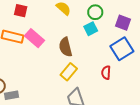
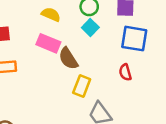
pink rectangle: (35, 38) -> (48, 43), moved
blue square: (122, 49) -> (134, 39), turned -30

